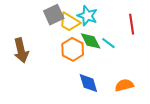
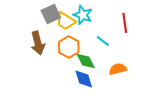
green diamond: (91, 41) -> (86, 61), moved
brown arrow: (21, 50) -> (38, 43), moved
orange semicircle: (124, 85) -> (118, 69), moved

